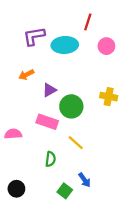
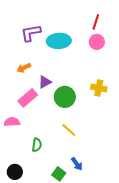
red line: (88, 22) -> (96, 22), moved
pink rectangle: (47, 122) -> (28, 98), moved, turned -60
green semicircle: (50, 159) -> (37, 145), moved

